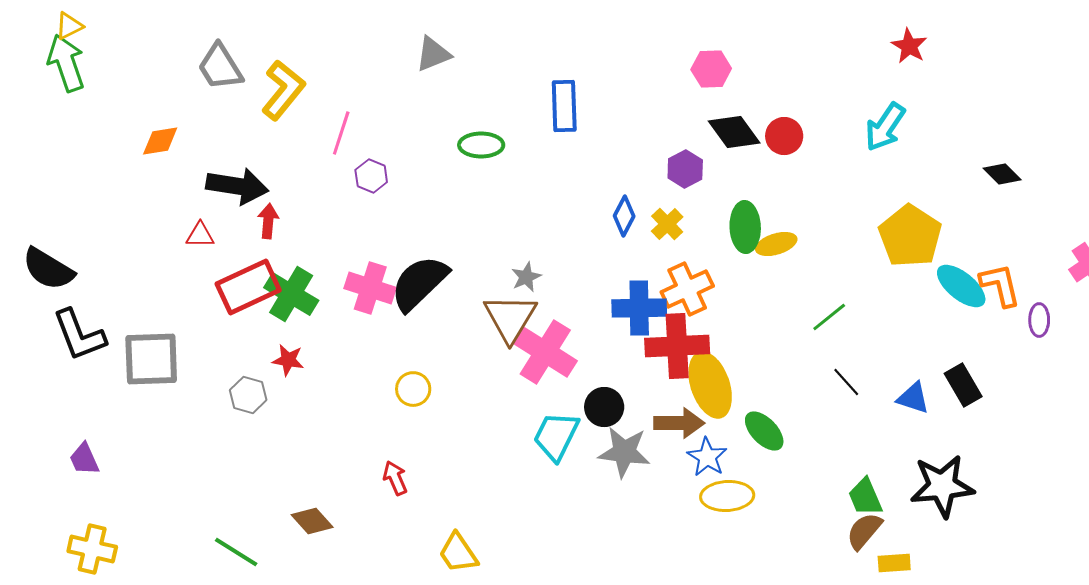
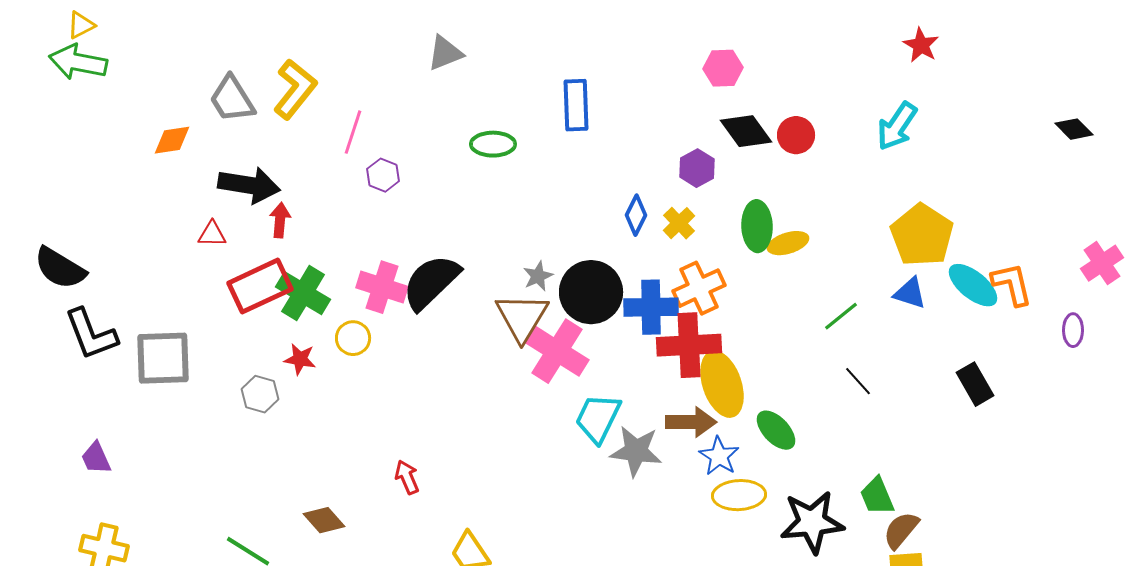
green arrow: (66, 63) -> (78, 62), turned -60
gray trapezoid: (220, 67) -> (232, 99), moved
black diamond: (1002, 174) -> (1074, 129), moved
purple ellipse: (1039, 320) -> (1073, 330), moved
yellow circle: (413, 389) -> (353, 338), moved
blue triangle: (913, 398) -> (910, 293), moved
black circle: (604, 407) -> (591, 292), moved, size x1.6
cyan trapezoid: (556, 436) -> (598, 418), moved
black star: (942, 486) -> (812, 522), moved
brown semicircle: (864, 531) -> (901, 530), moved

